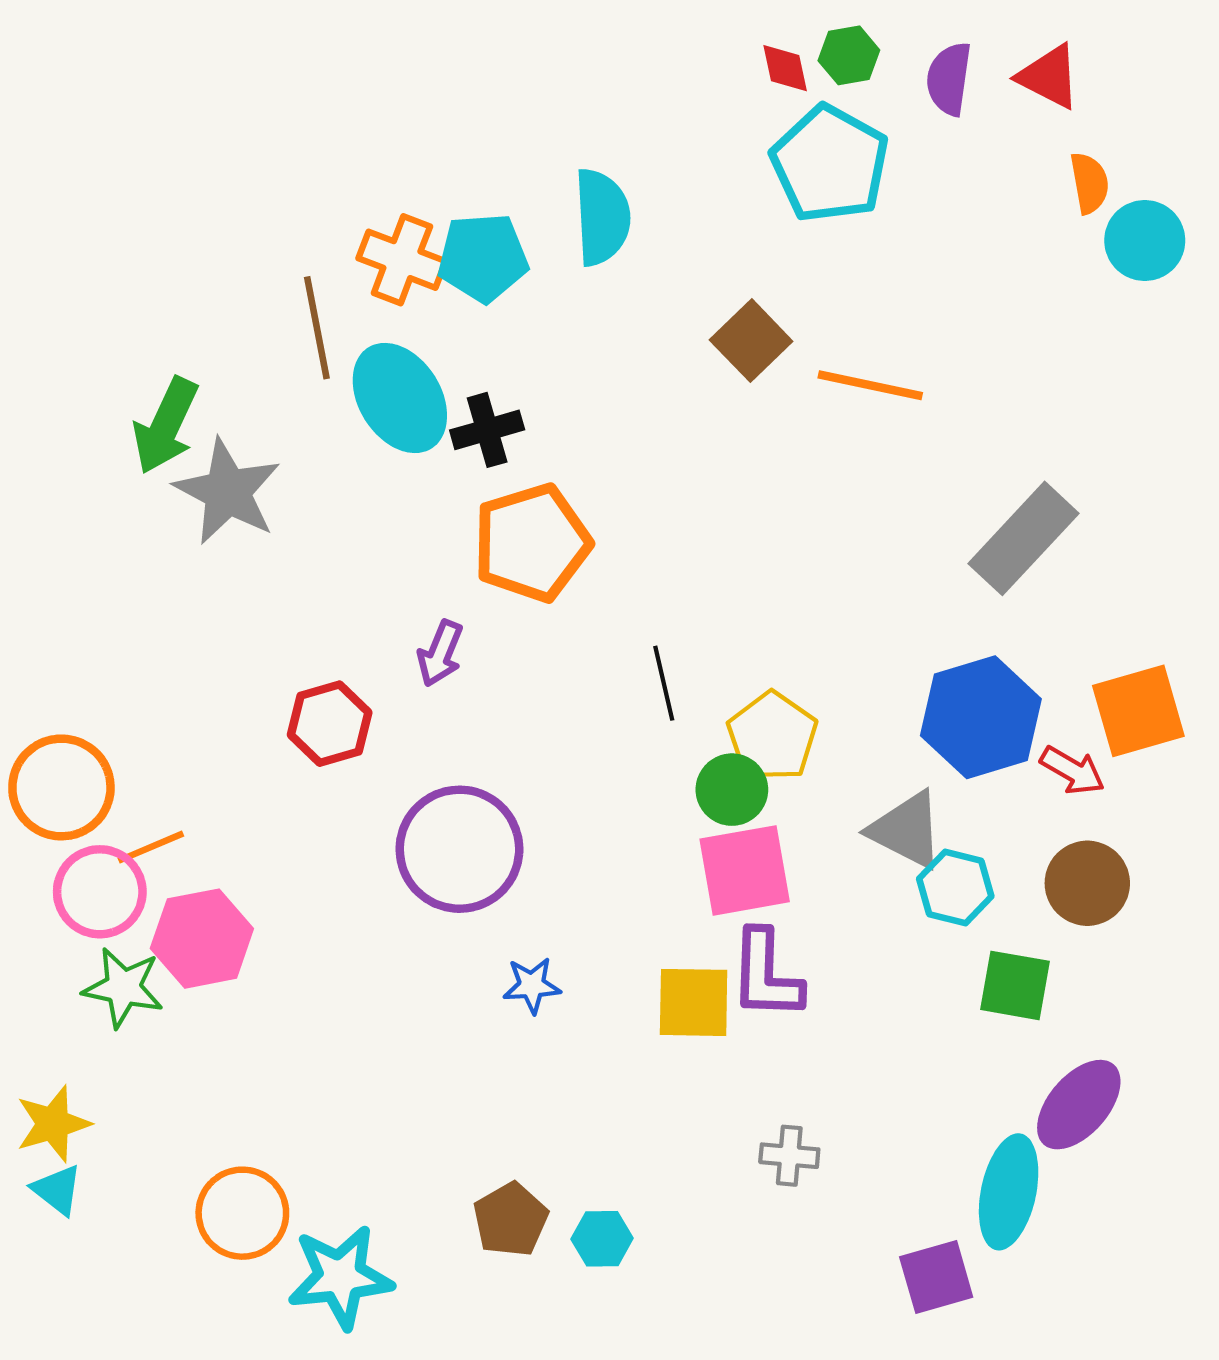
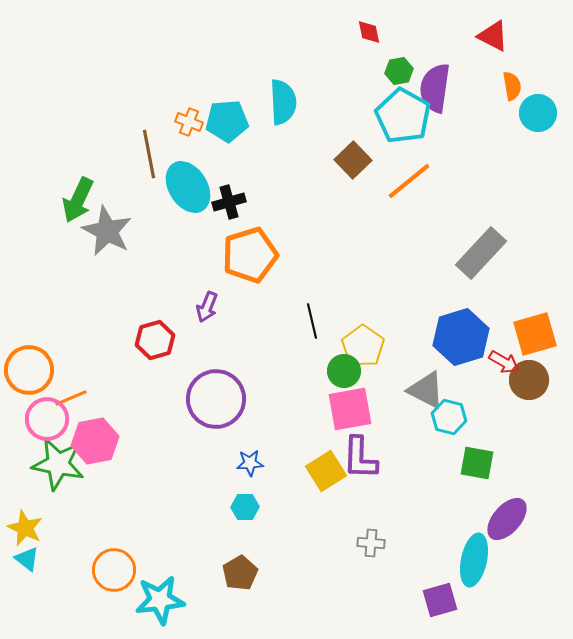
green hexagon: (849, 55) -> (399, 71), moved
purple semicircle: (949, 79) -> (435, 88), moved, size x1.4
cyan pentagon: (830, 164) -> (403, 116), moved
orange cross: (402, 260) -> (189, 122), size x0.7
orange line: (870, 385) -> (409, 181), turned -51
brown circle: (1087, 883) -> (529, 380), moved
green star: (123, 988) -> (58, 464), size x1.4
yellow square: (694, 1002) -> (326, 471), turned -33
yellow star: (53, 1124) -> (25, 528), turned -30
cyan hexagon: (602, 1239) -> (245, 507), moved

